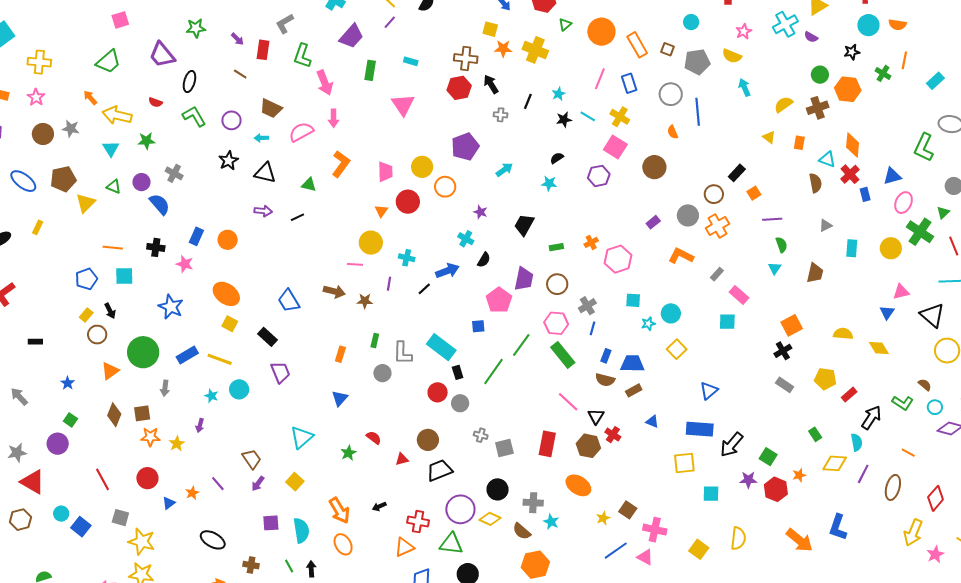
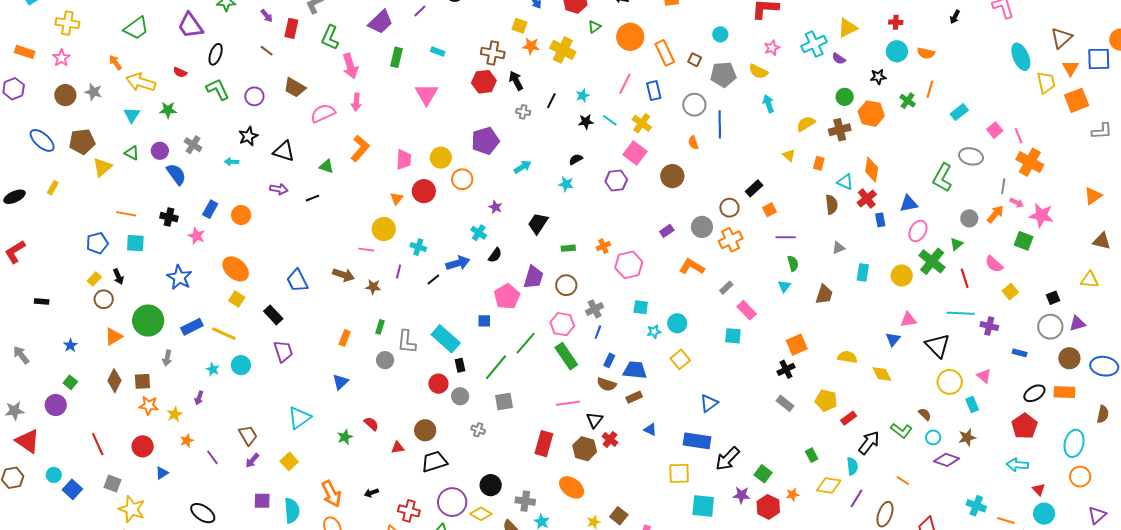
cyan arrow: (261, 138) -> (232, 162), moved
pink line: (568, 402) -> (568, 403), turned -55
gray square: (504, 448) -> (504, 401), moved
orange star: (192, 493) -> (187, 441), moved
cyan square: (711, 494) -> (703, 506), size x1.4

